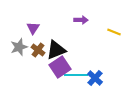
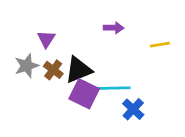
yellow line: (114, 32) -> (160, 45), turned -32
purple square: (60, 67) -> (84, 94), turned -30
cyan line: (76, 75) -> (114, 88), moved

